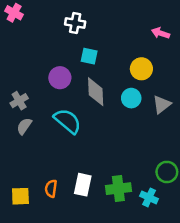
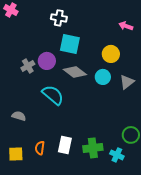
cyan square: (89, 56) -> (70, 44), size x1.5
gray diamond: (96, 92) -> (75, 72), turned -50
gray cross: (19, 101) -> (28, 66), moved
gray semicircle: (24, 126) -> (19, 116), moved, turned 72

